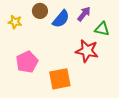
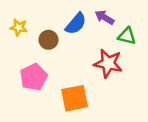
brown circle: (40, 11) -> (48, 40), moved
purple arrow: (84, 14) -> (104, 17), turned -98

